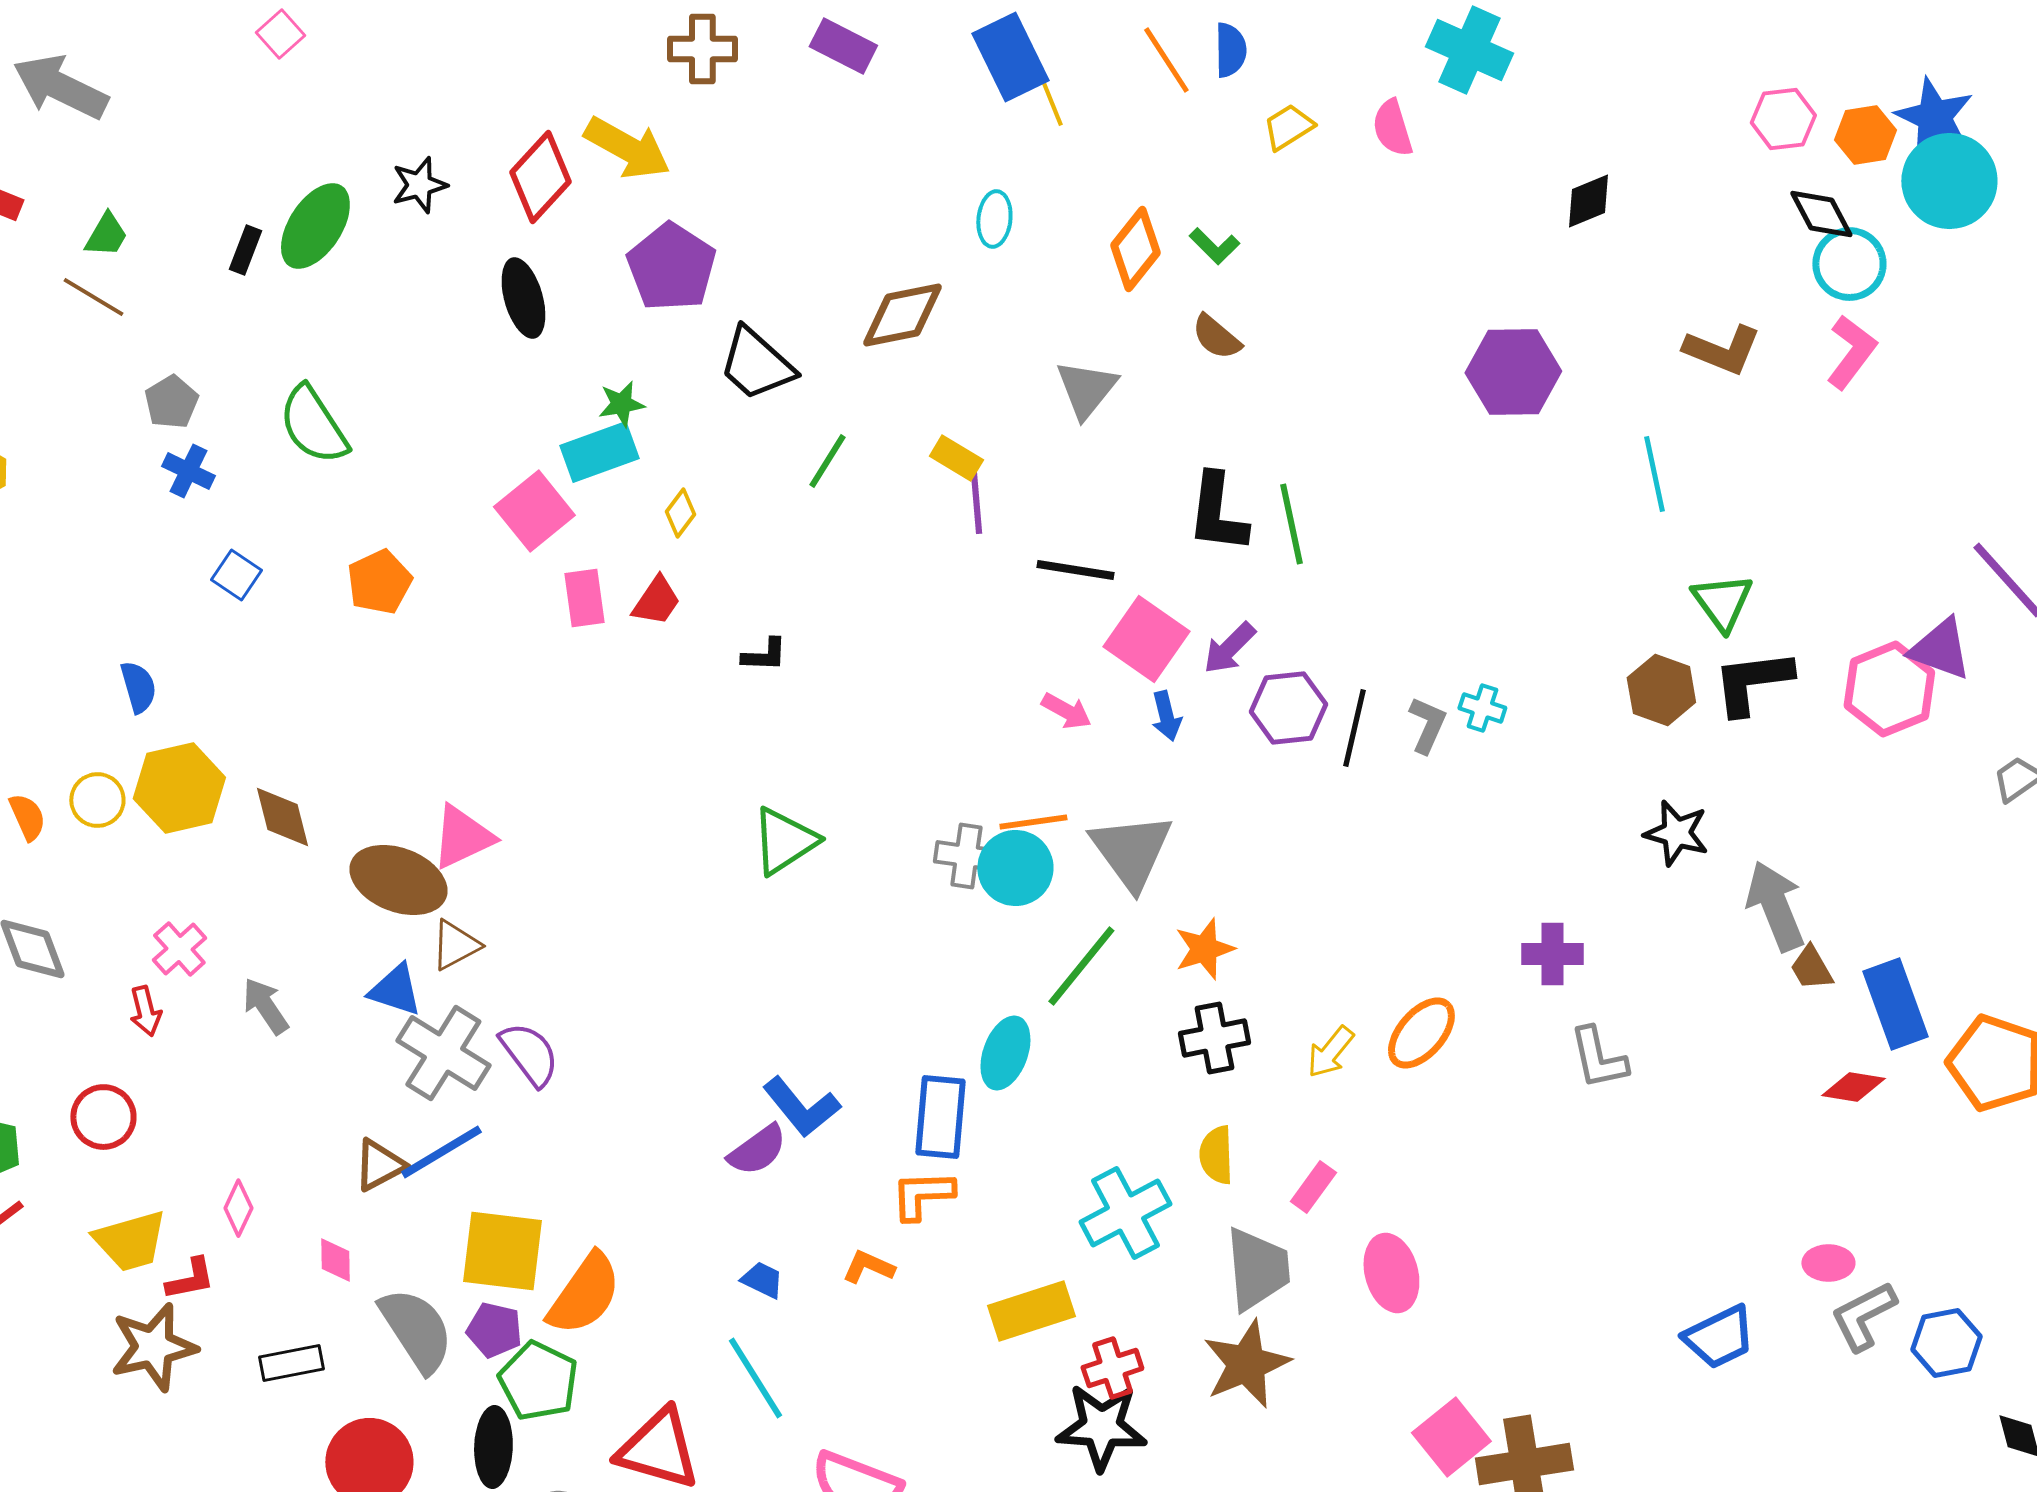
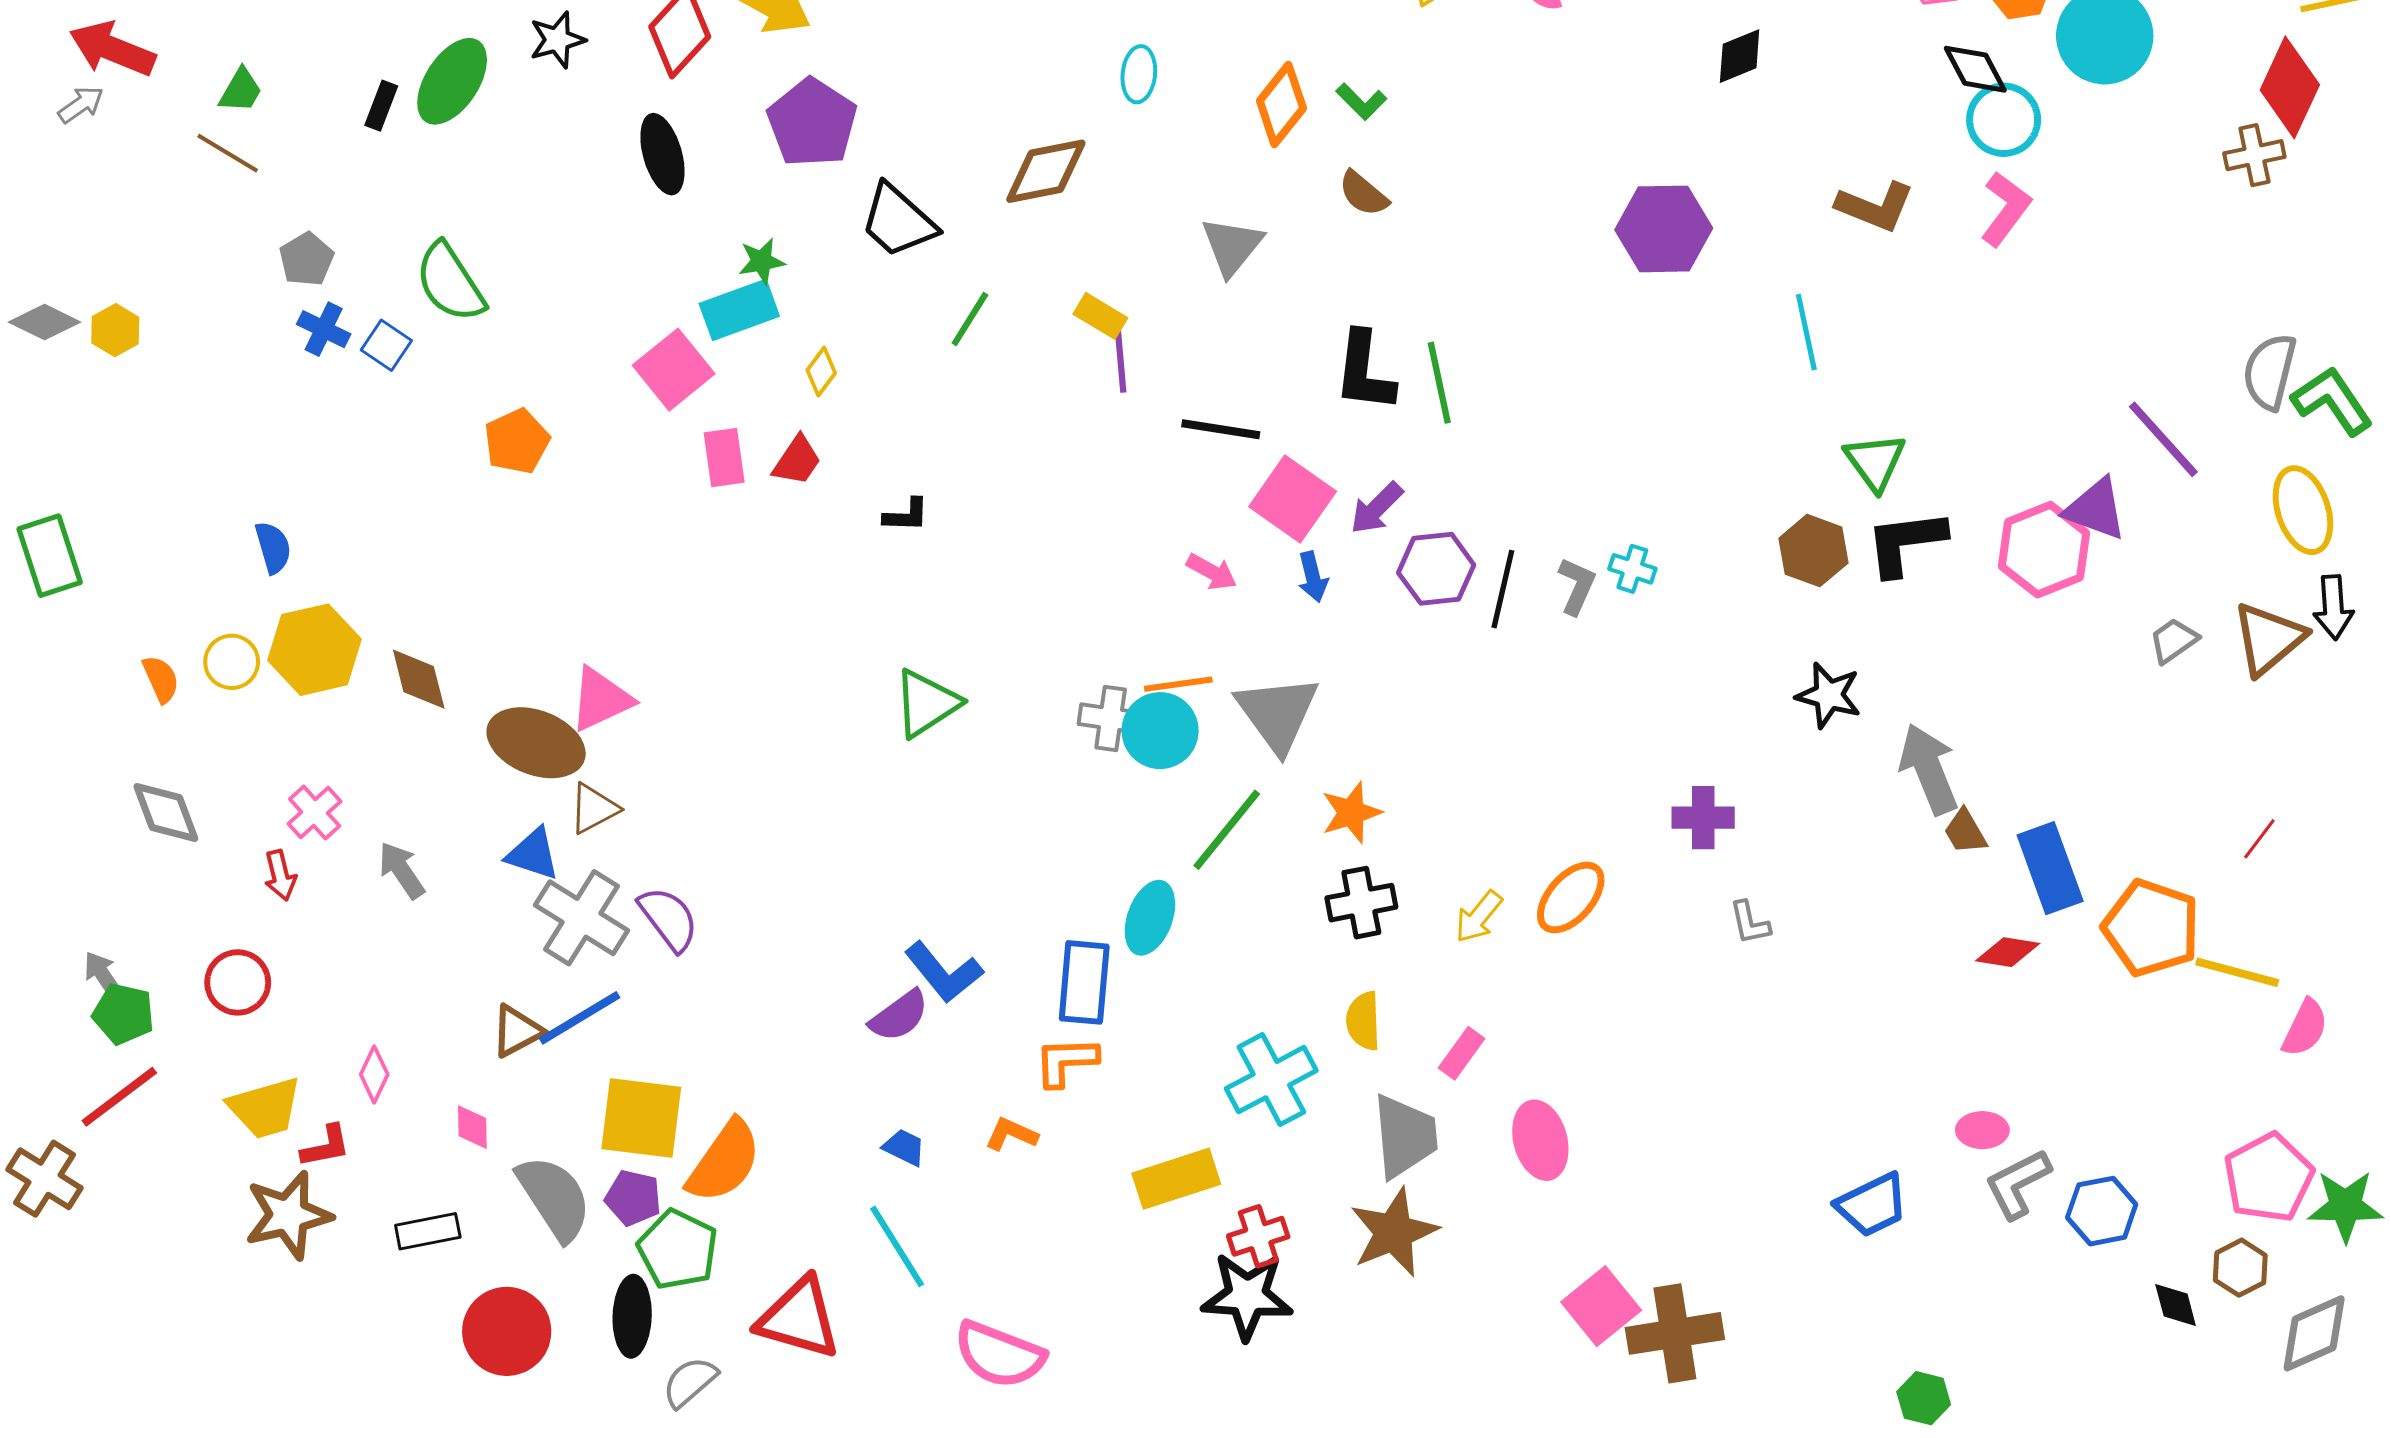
blue square: (236, 575) -> (386, 345), moved
gray L-shape: (1598, 1058) -> (1750, 923), size x0.7

